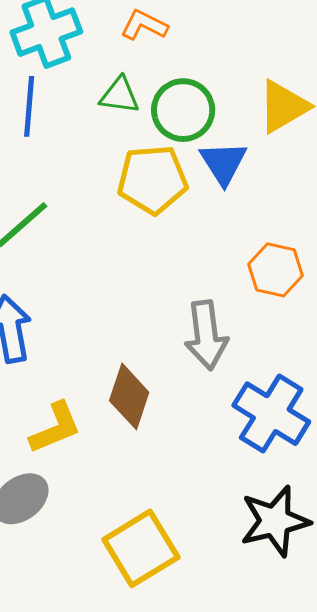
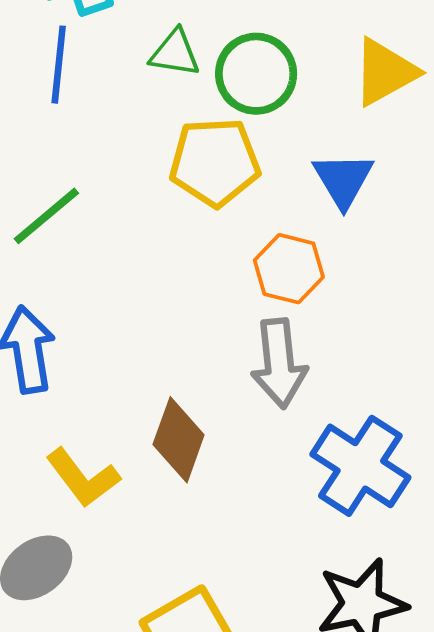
blue triangle: (223, 163) -> (343, 180), moved
orange hexagon: (276, 270) -> (289, 269), moved
yellow L-shape: (55, 428) -> (83, 478), turned 74

